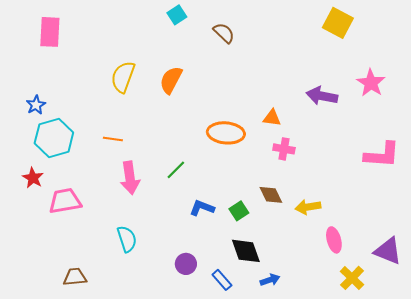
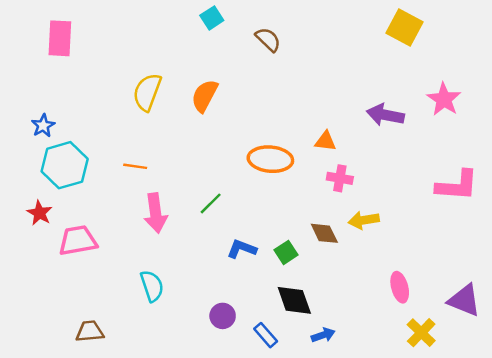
yellow arrow: (308, 207) -> (364, 220), moved

